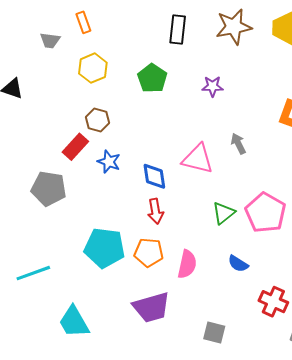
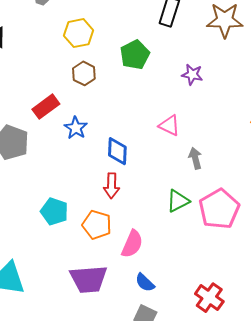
brown hexagon: (98, 120) -> (84, 73), moved
gray arrow: (238, 144) -> (195, 158), moved
pink triangle: (198, 159) -> (169, 125), moved, size x0.7
cyan pentagon: (105, 248) -> (54, 211), size x0.7
blue semicircle: (238, 264) -> (145, 283), moved

